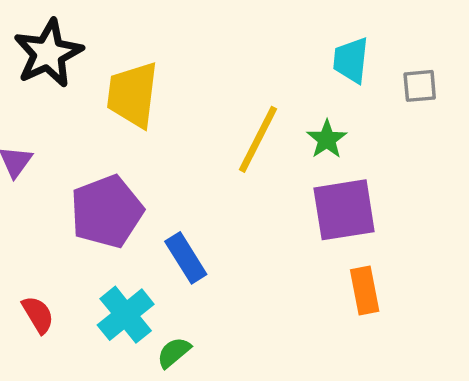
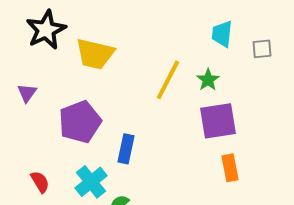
yellow trapezoid: (133, 95) -> (95, 54), turned -84
blue rectangle: (186, 258) -> (126, 149), turned 44

